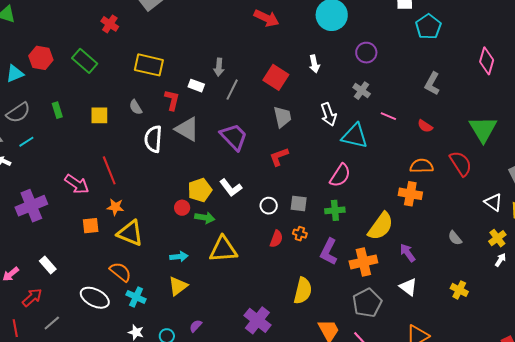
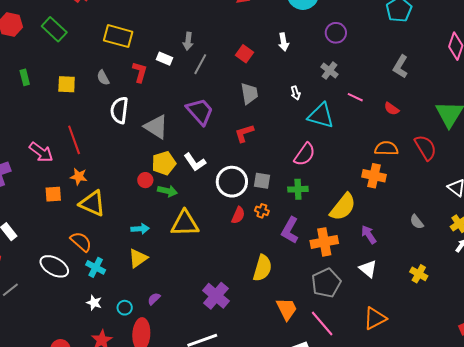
red square: (276, 77) -> (244, 54), size x0.7
white arrow: (329, 114) -> (296, 93), size x0.6
gray triangle: (187, 129) -> (156, 127), moved
white circle: (269, 206) -> (232, 182), size x1.8

